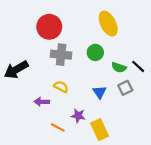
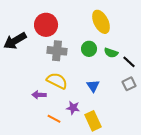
green semicircle: (119, 67) -> (111, 53), moved
black arrow: (16, 70) -> (15, 41), moved
yellow semicircle: (61, 87) -> (57, 81), size x1.5
gray square: (125, 88) -> (129, 84), moved

